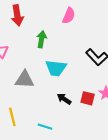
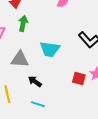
green arrow: (42, 39) -> (23, 24), moved
black arrow: (64, 99) -> (35, 81), moved

